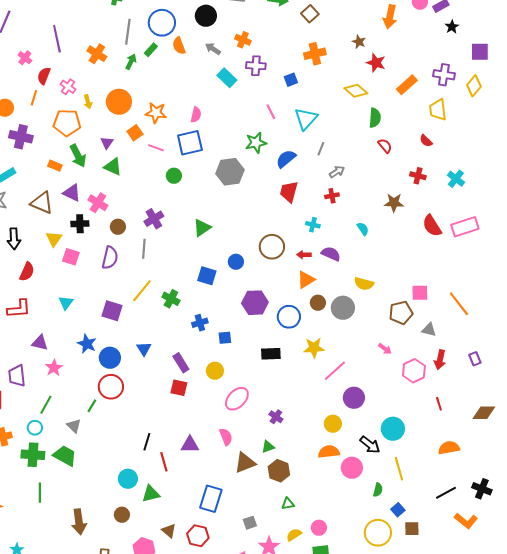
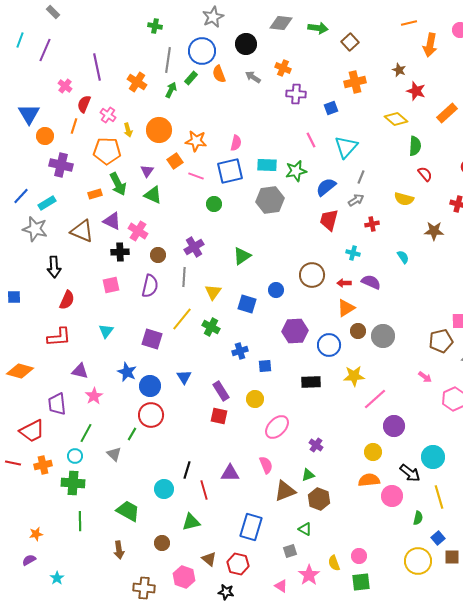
cyan rectangle: (227, 78) -> (267, 165), moved, turned -42
orange rectangle: (55, 166) -> (95, 194), turned -40
gray arrow: (337, 172) -> (356, 200), moved
yellow triangle: (54, 239) -> (213, 292), moved
pink square: (71, 257) -> (111, 285), turned -30
yellow semicircle: (364, 284) -> (404, 199), moved
green trapezoid: (65, 456) -> (128, 511), moved
cyan circle: (128, 479) -> (164, 489), moved
green triangle: (288, 504) -> (305, 529), moved, turned 40
brown arrow: (79, 522) -> (119, 550), size x0.7
yellow semicircle: (294, 535) -> (334, 563), turned -77

